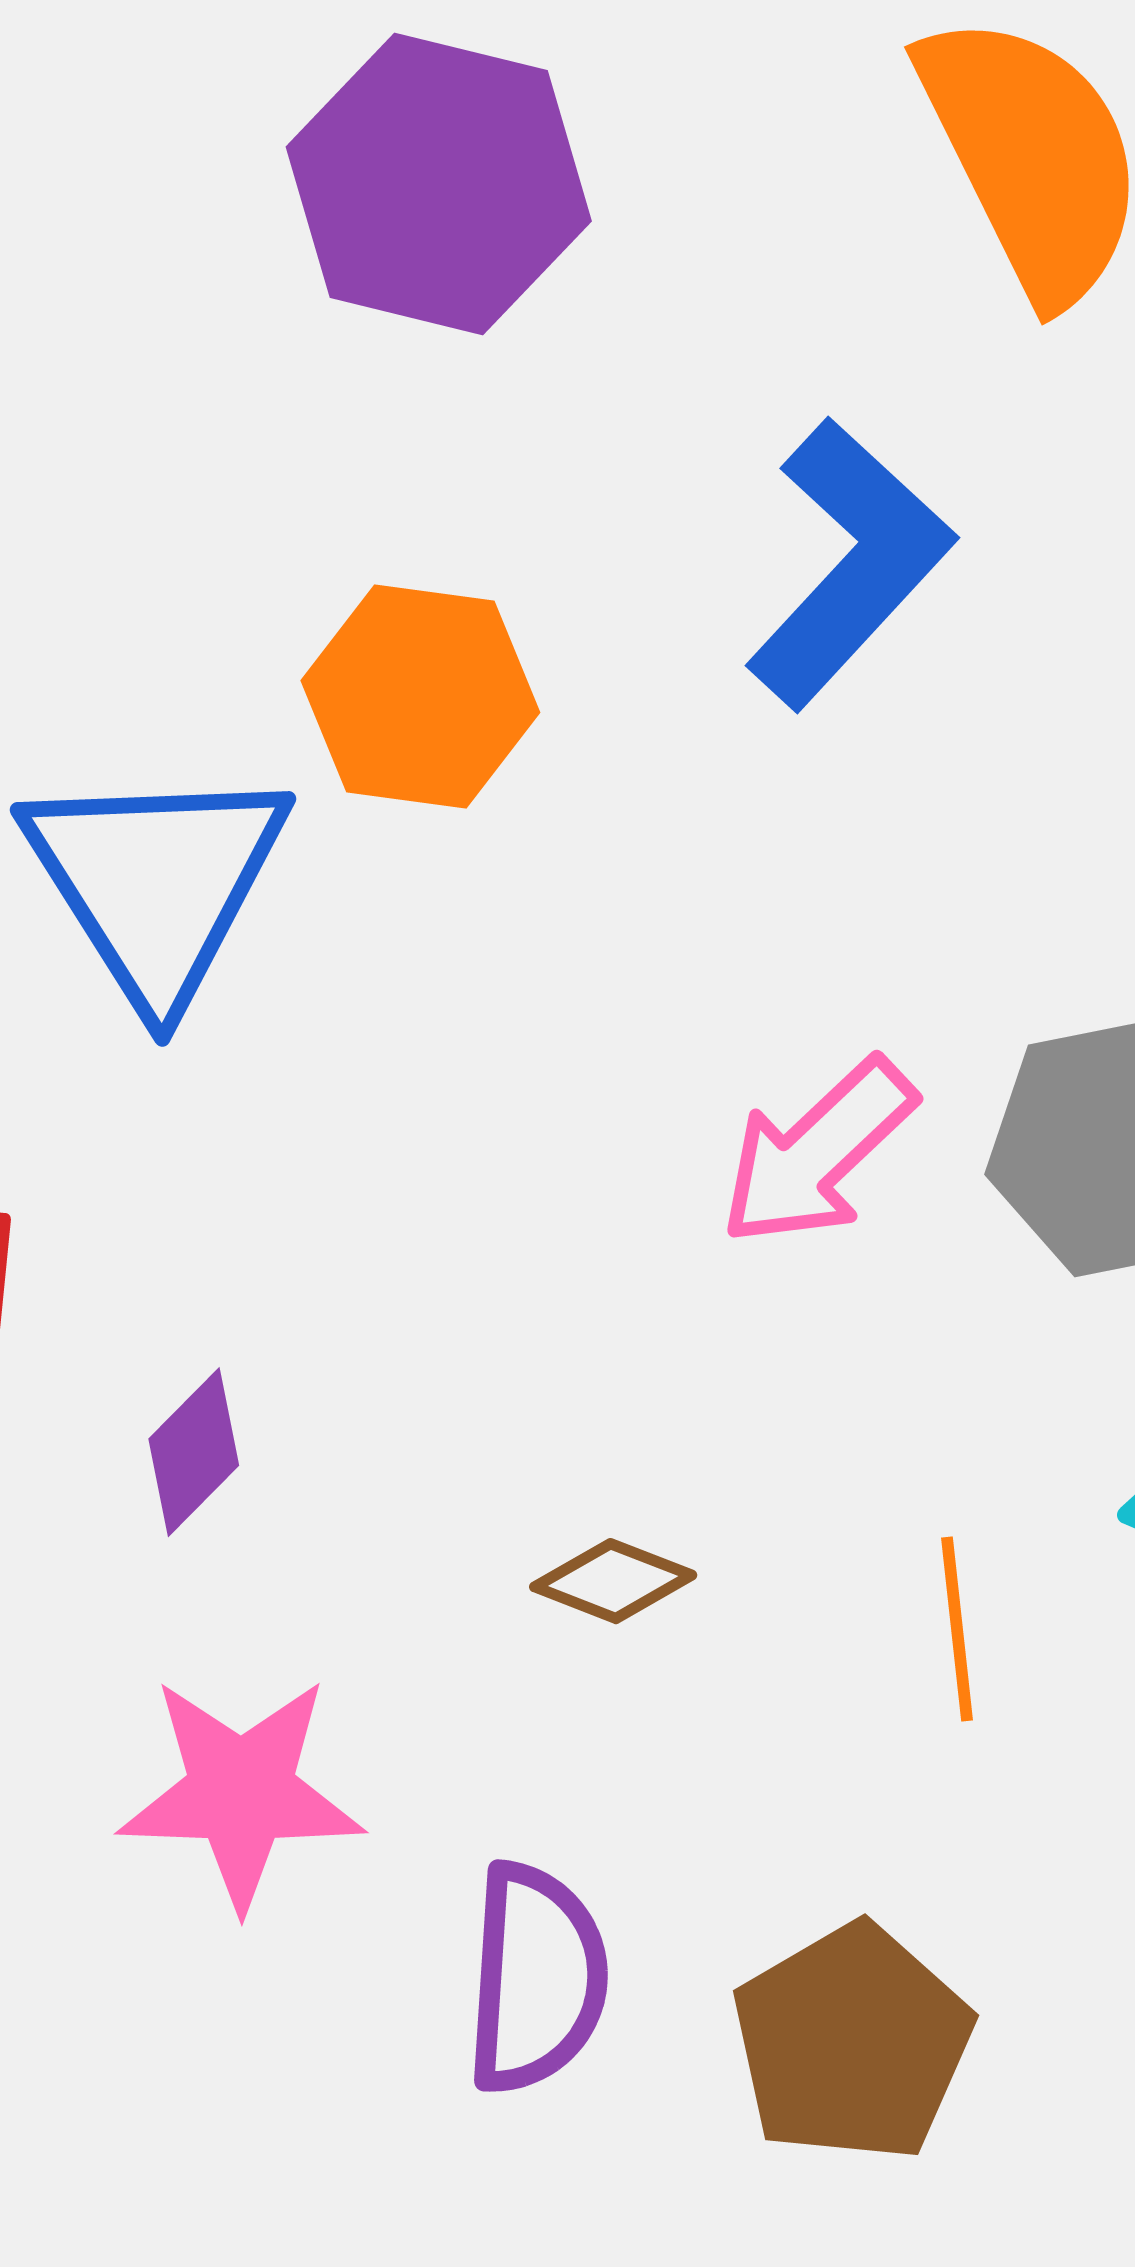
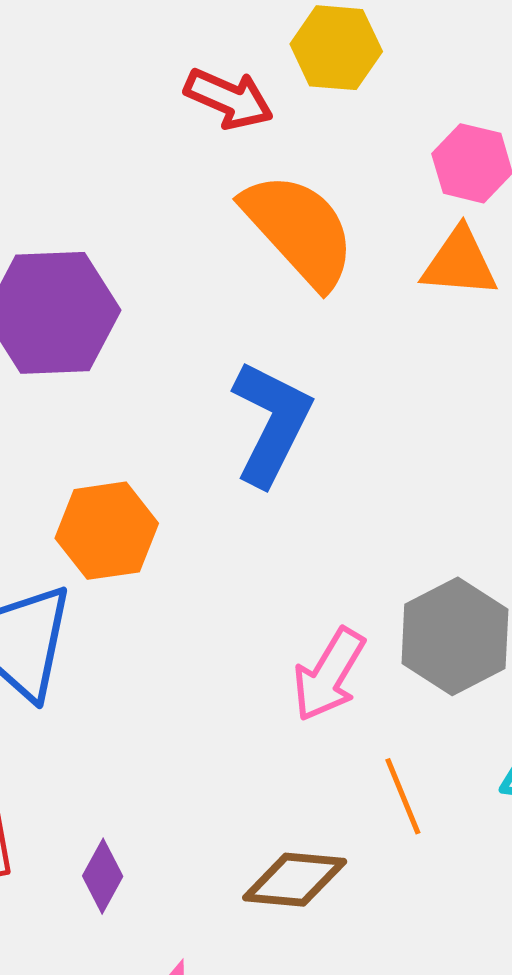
brown diamond: (613, 1581) -> (295, 880), size x1.5
orange line: (957, 1629) -> (403, 796), moved

